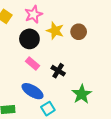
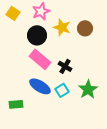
pink rectangle: (33, 63) -> (40, 59), size x1.5
cyan square: (48, 109) -> (62, 90), moved

